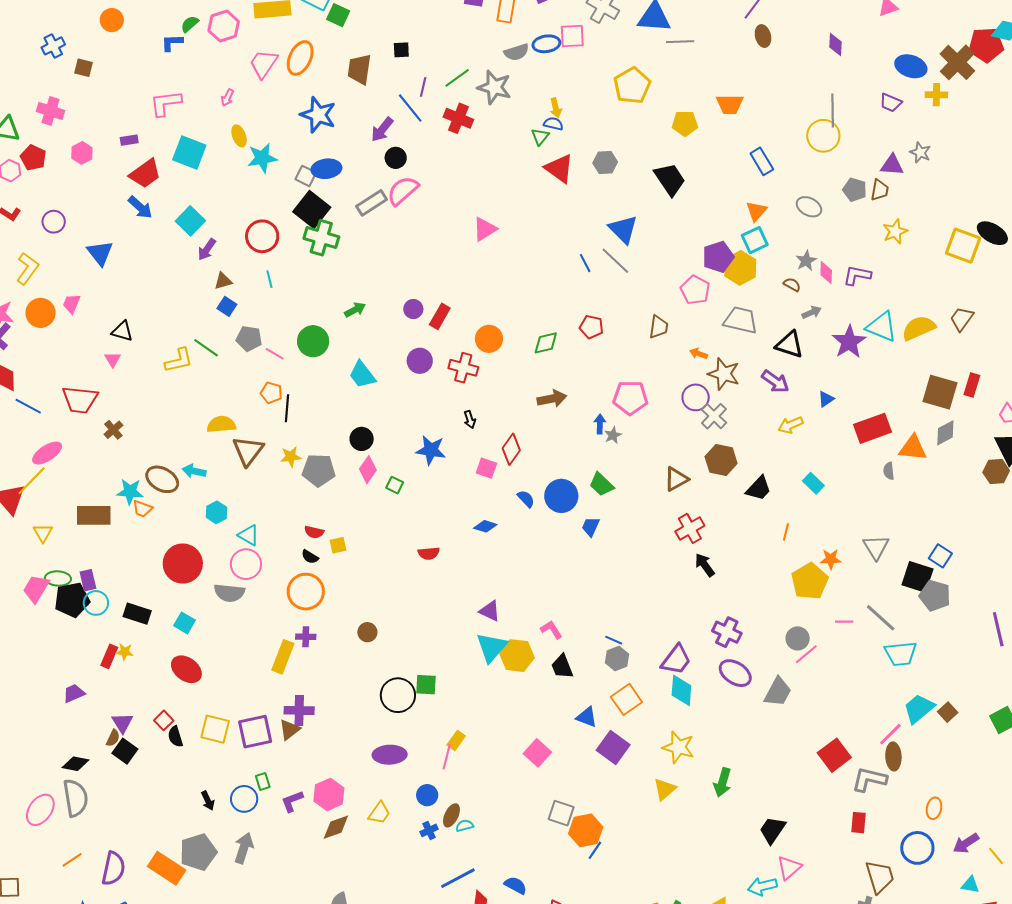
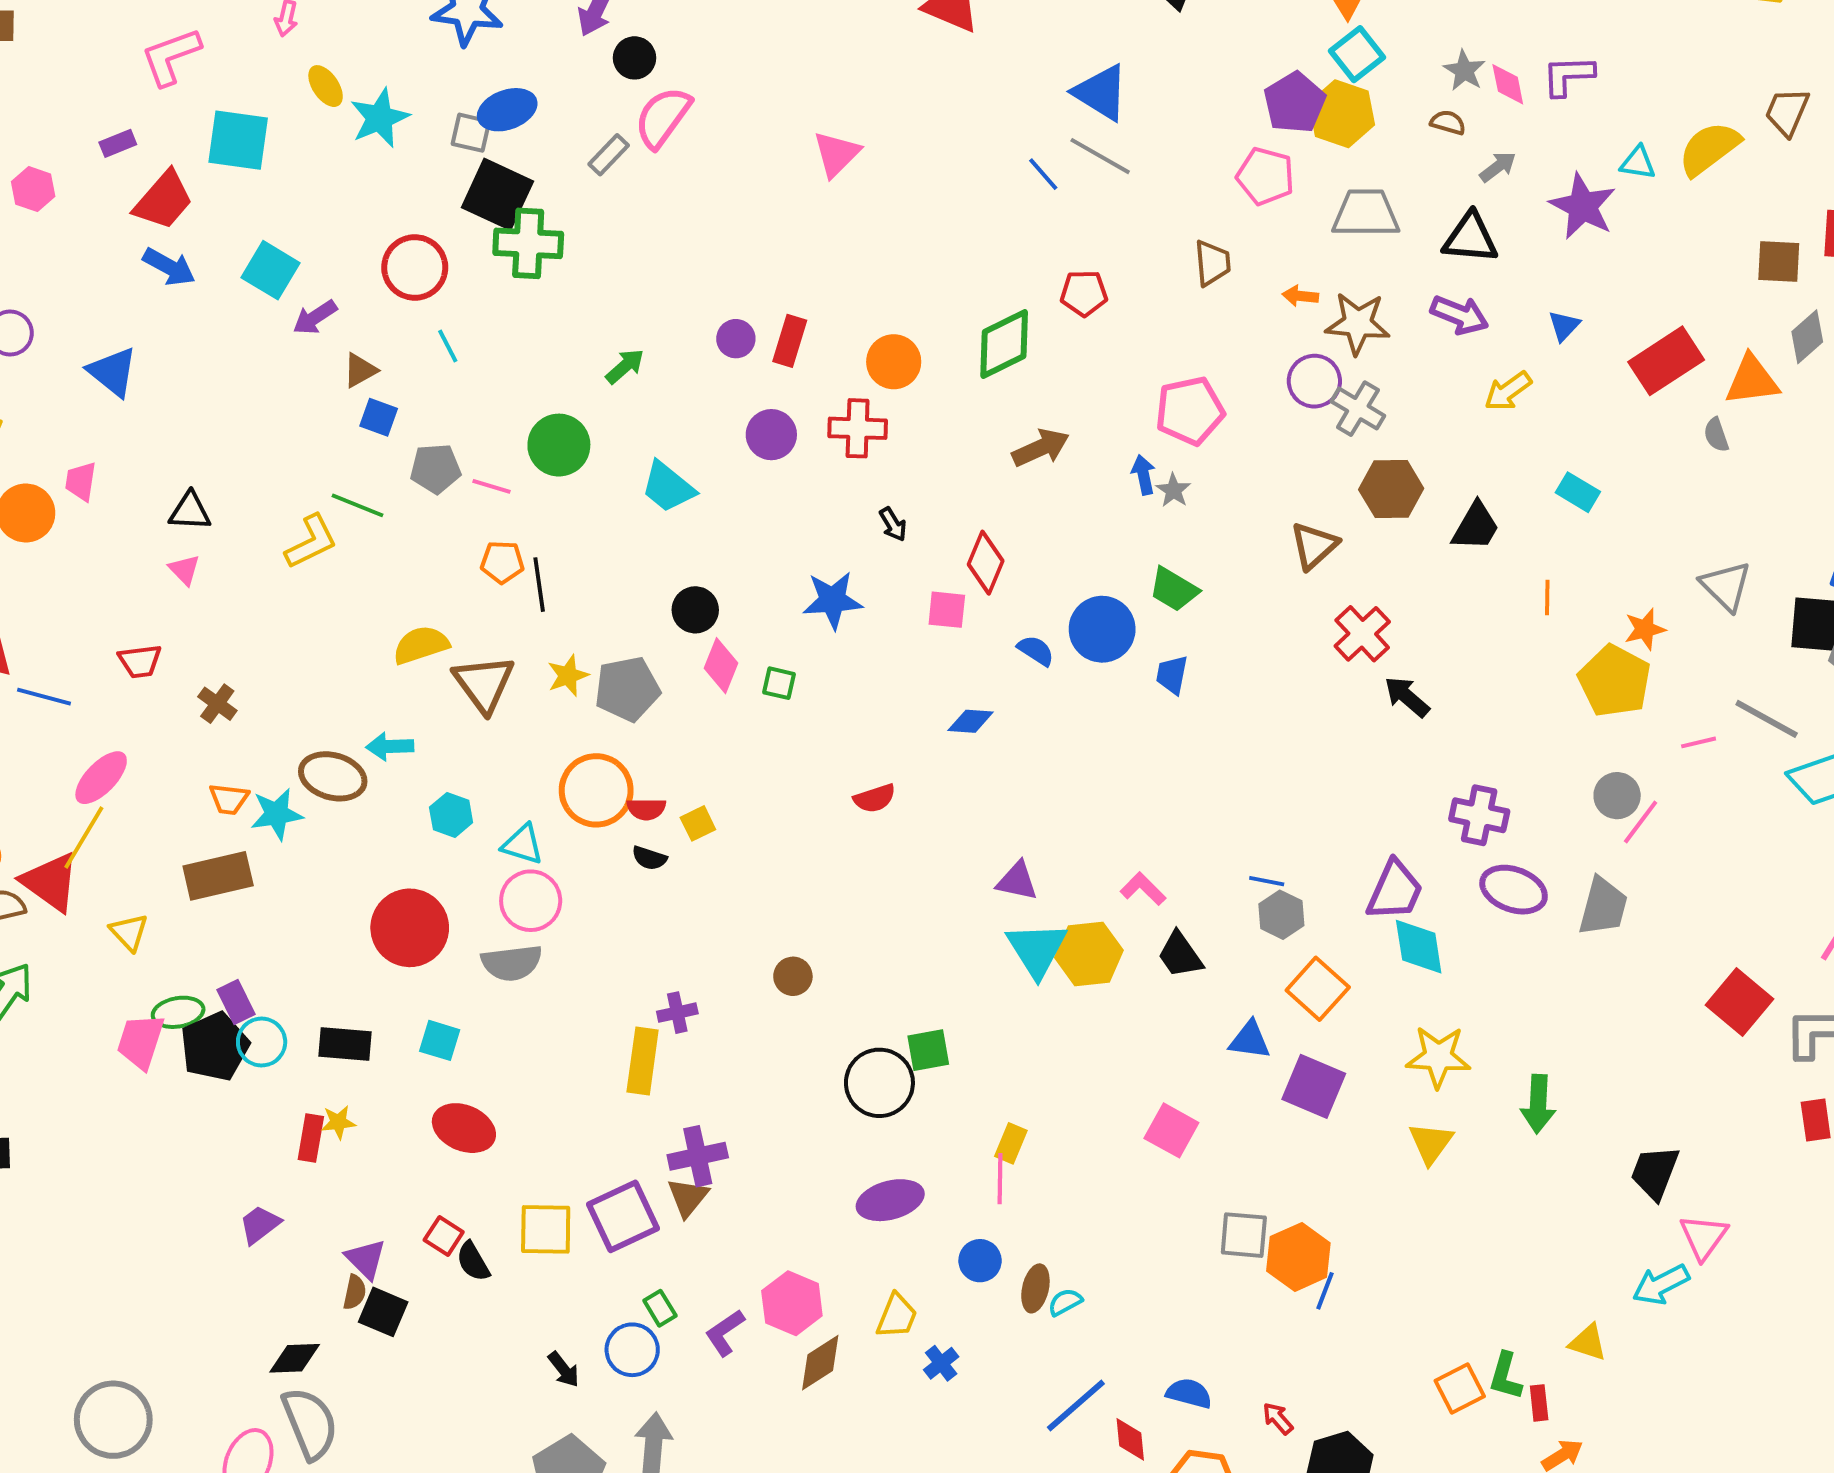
gray rectangle: (372, 203) -> (609, 155), size x0.7
purple arrow: (207, 249) -> (315, 317), turned 35
cyan triangle: (882, 327) -> (1638, 163), size x0.6
green diamond: (546, 343) -> (1004, 344), size x1.4
brown square: (940, 392) -> (1779, 262), size x0.7
red trapezoid: (80, 400) -> (140, 661), size x0.6
orange trapezoid: (142, 509) -> (229, 799), moved
orange circle: (306, 592) -> (596, 790), moved
blue cross: (429, 830) -> (941, 1363), moved

